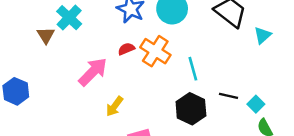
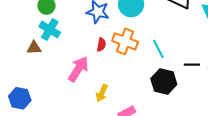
brown triangle: (46, 35) -> (34, 48), turned -49
red semicircle: (126, 49) -> (101, 45), turned 136

